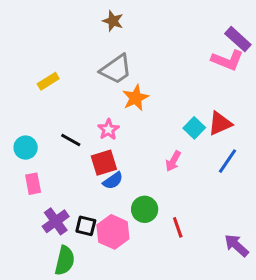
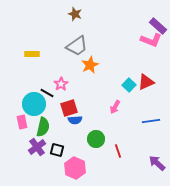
yellow rectangle: (48, 81) -> (32, 54), turned 32
pink star: (108, 129) -> (61, 84), moved
cyan circle: (26, 148) -> (34, 104), moved, size x1.5
blue line: (227, 161) -> (151, 121), moved, turned 48
blue semicircle: (113, 181) -> (75, 120), turned 32
pink hexagon: (113, 232) -> (75, 168), moved
green semicircle: (65, 261) -> (43, 127), moved

